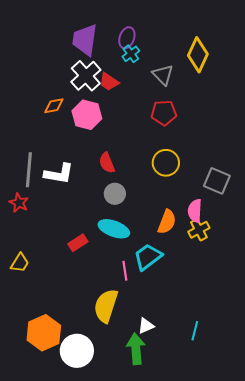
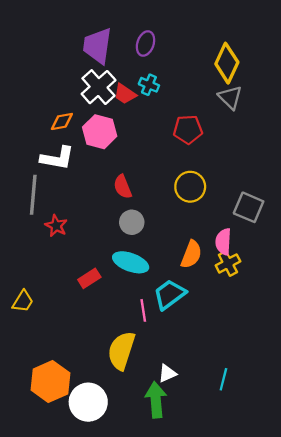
cyan cross: (131, 54) -> (149, 85), moved, turned -30
gray triangle: (163, 75) -> (230, 97), moved
white L-shape: (59, 174) -> (57, 158), moved
red star: (19, 203) -> (56, 226), moved

